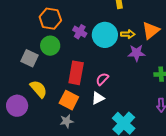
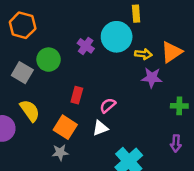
orange hexagon: (50, 19) -> (23, 25), moved
cyan circle: (105, 35) -> (117, 37), moved
red rectangle: (76, 73) -> (77, 95), size x0.6

